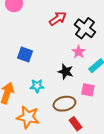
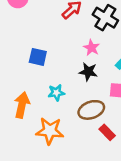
pink star: (79, 52) -> (91, 48), moved

